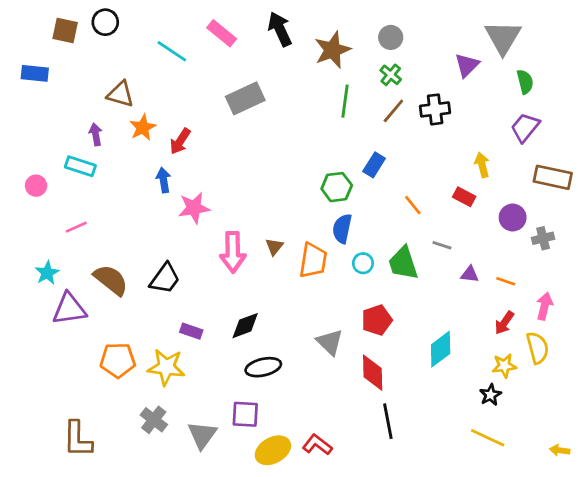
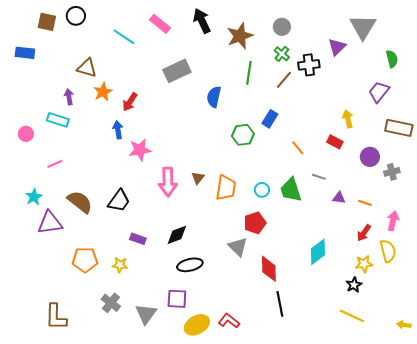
green semicircle: (525, 82) -> (392, 59), moved
black cross: (435, 109) -> (309, 65), moved
blue semicircle: (342, 229) -> (214, 97), moved
red pentagon: (377, 320) -> (255, 223), moved
yellow star: (166, 367) -> (120, 265), size x0.6

